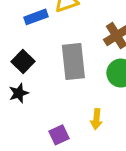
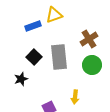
black square: (23, 61) -> (34, 57), moved

